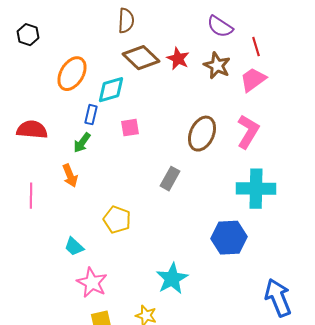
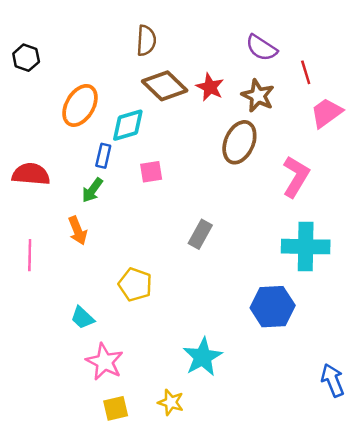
pink trapezoid: (253, 80) -> (327, 113), moved
brown ellipse: (202, 134) -> (239, 142), moved
blue arrow: (278, 298) -> (333, 380), size x0.7

